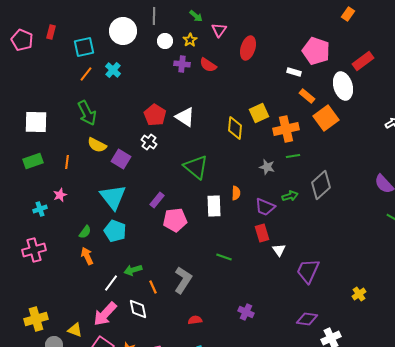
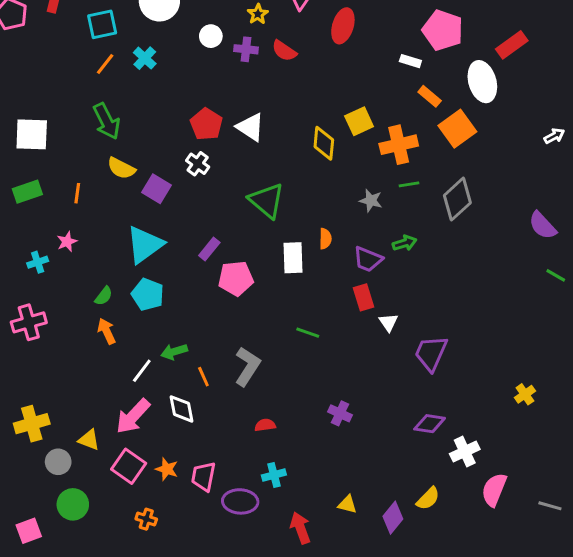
white circle: (165, 41) -> (211, 36), moved
gray diamond: (321, 185) -> (457, 199), moved
cyan triangle: (113, 197) -> (145, 245), turned 32
yellow cross: (359, 294) -> (525, 394), moved

